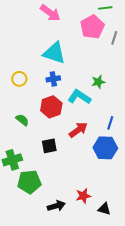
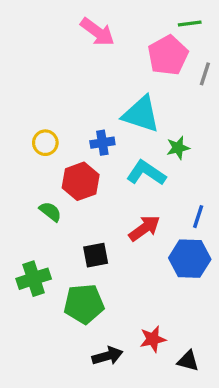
cyan triangle: (54, 53) -> (141, 114), moved
red hexagon: (51, 107) -> (81, 181), moved
green pentagon: (29, 182) -> (84, 304), moved

